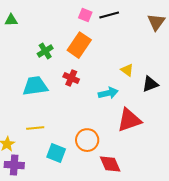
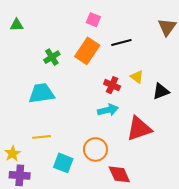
black line: (109, 15) -> (121, 43), moved
red cross: (71, 78) -> (112, 85), moved
cyan arrow: (108, 93) -> (108, 110), moved

